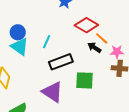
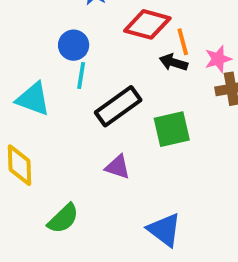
blue circle: (18, 32) -> (74, 45), moved
orange line: (102, 38) -> (183, 42), turned 48
purple triangle: (52, 92) -> (118, 167), size x0.6

